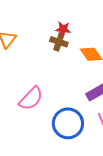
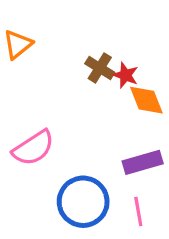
red star: (63, 29) -> (126, 75), moved

